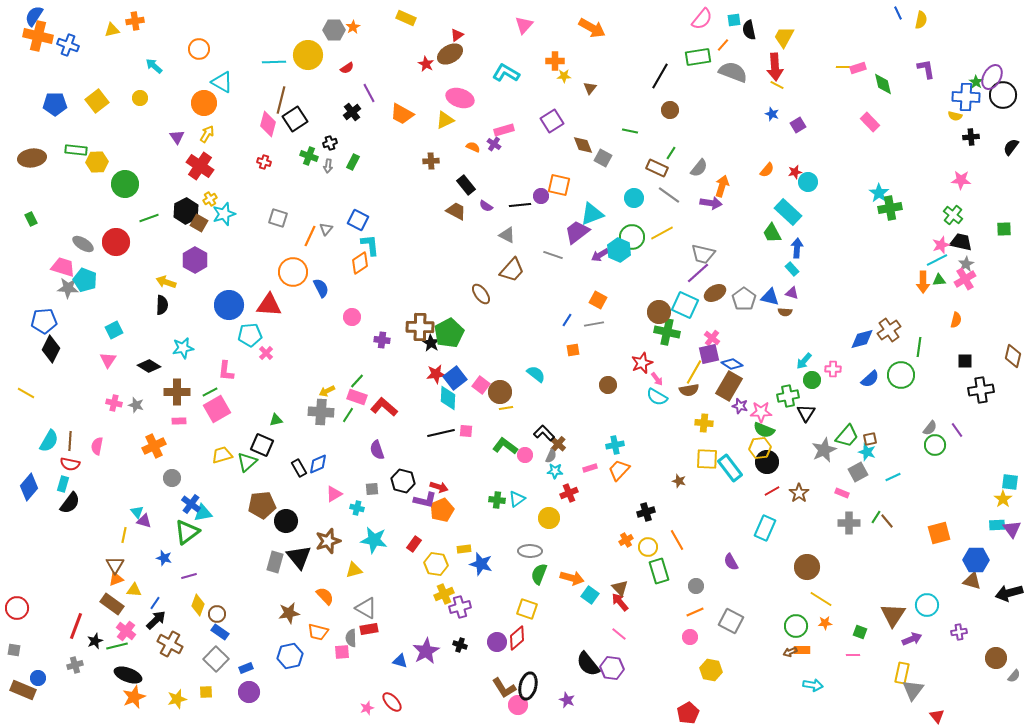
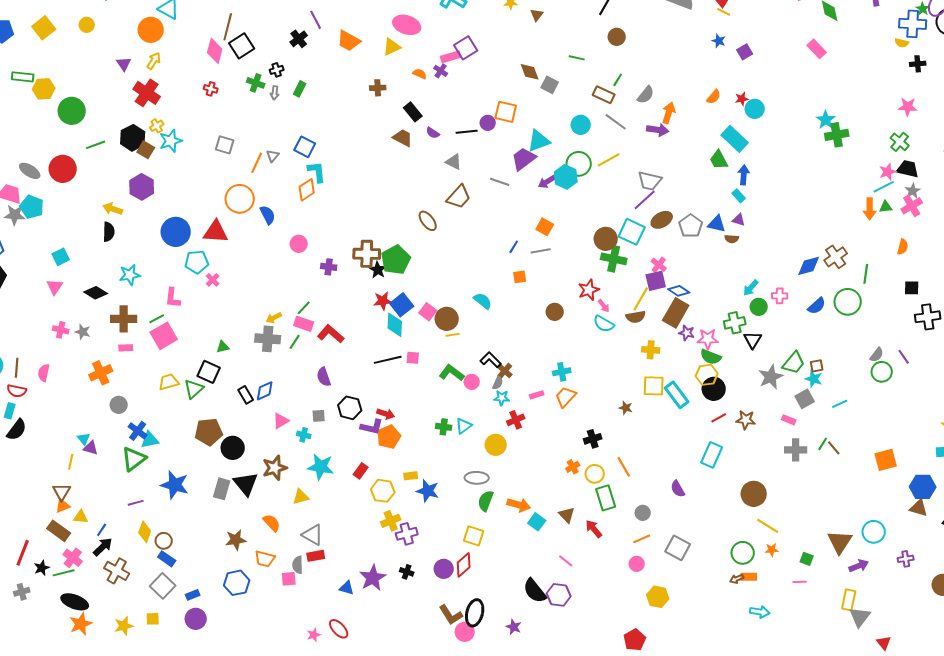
purple square: (552, 121) -> (466, 48), moved
brown star: (799, 493) -> (746, 420), turned -30
blue star: (164, 558) -> (175, 485), moved, size x1.8
red arrow: (620, 602) -> (594, 529), moved

